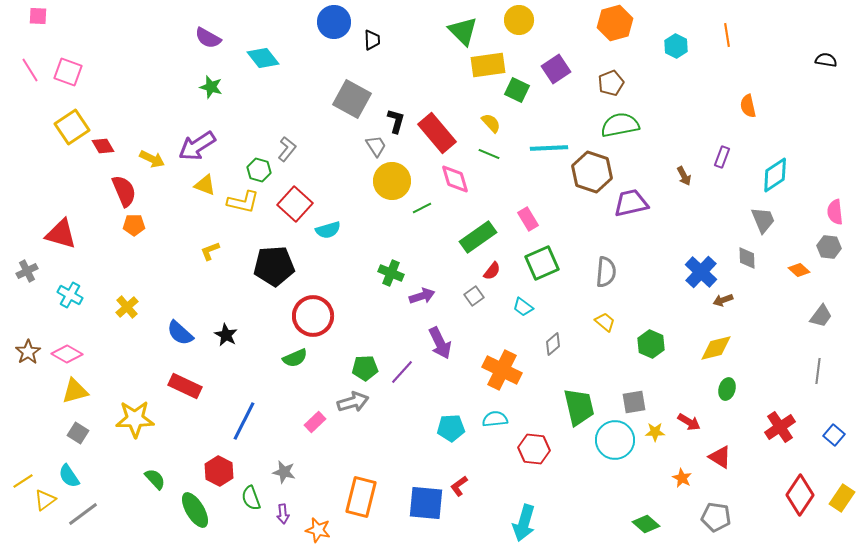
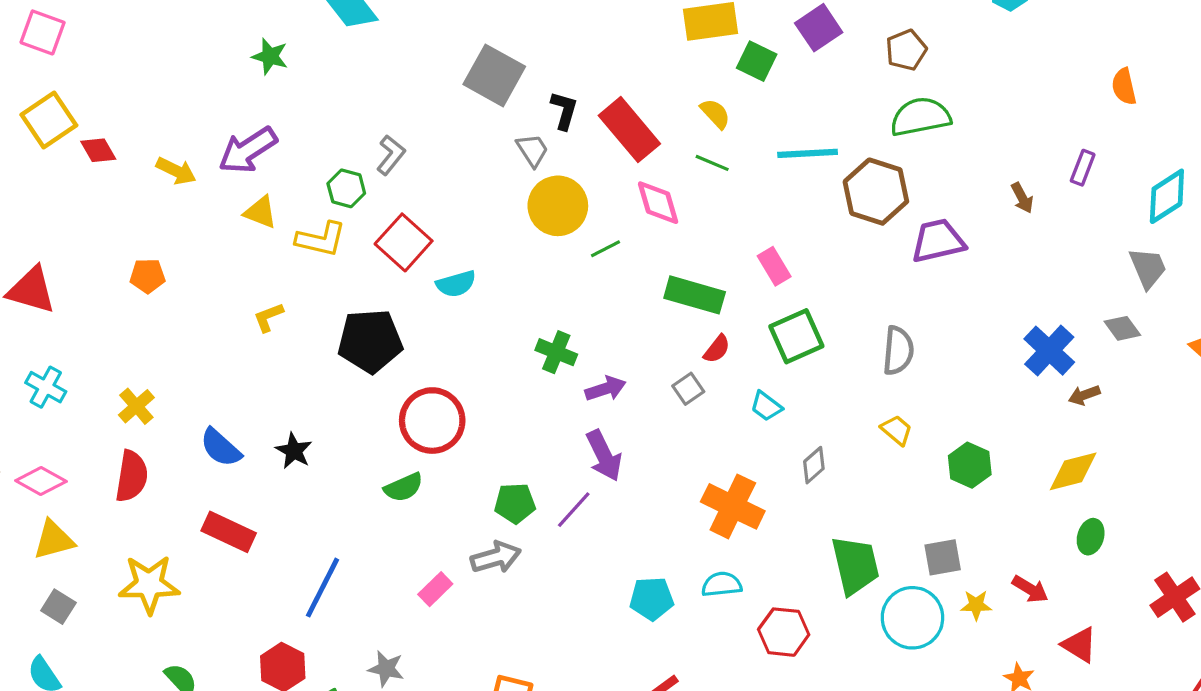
red semicircle: (124, 191) -> (132, 476), moved, turned 32
green rectangle: (478, 237) -> (695, 295), turned 51
gray diamond: (747, 258) -> (1122, 328), turned -35
purple arrow: (440, 343) -> (604, 456), moved

